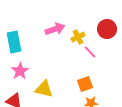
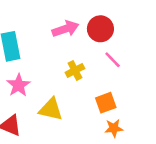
red circle: (107, 29) -> (100, 29), moved
yellow cross: (78, 37) -> (75, 70), moved

